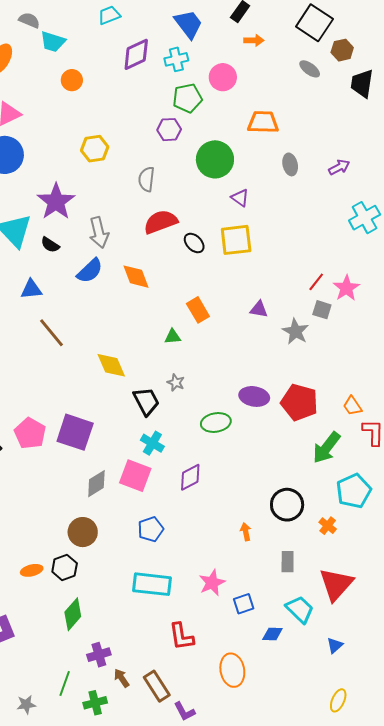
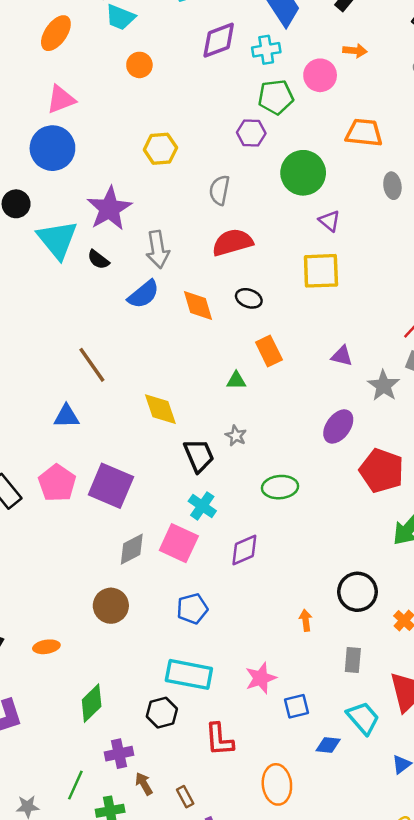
orange arrow: (254, 40) -> (355, 51), moved
black ellipse: (194, 243) -> (249, 298), moved, turned -30
blue triangle: (31, 289) -> (66, 416), moved
purple ellipse: (254, 396) -> (338, 426), moved, turned -68
black hexagon: (65, 568) -> (162, 713), moved
brown rectangle: (157, 686) -> (185, 797), size x0.6

